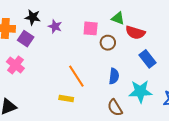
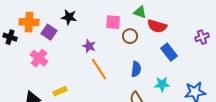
black star: (33, 17) -> (69, 17), moved
purple star: (55, 26) -> (89, 46), moved
cyan star: (140, 91) -> (162, 84), size x0.7
yellow rectangle: (66, 98) -> (60, 91), moved, turned -32

